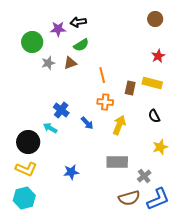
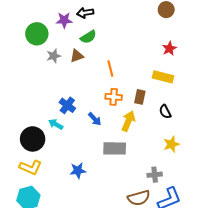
brown rectangle: (130, 88) -> (140, 97), moved
gray rectangle: (117, 162) -> (115, 148), moved
gray cross: (144, 176) -> (155, 175), turned 32

